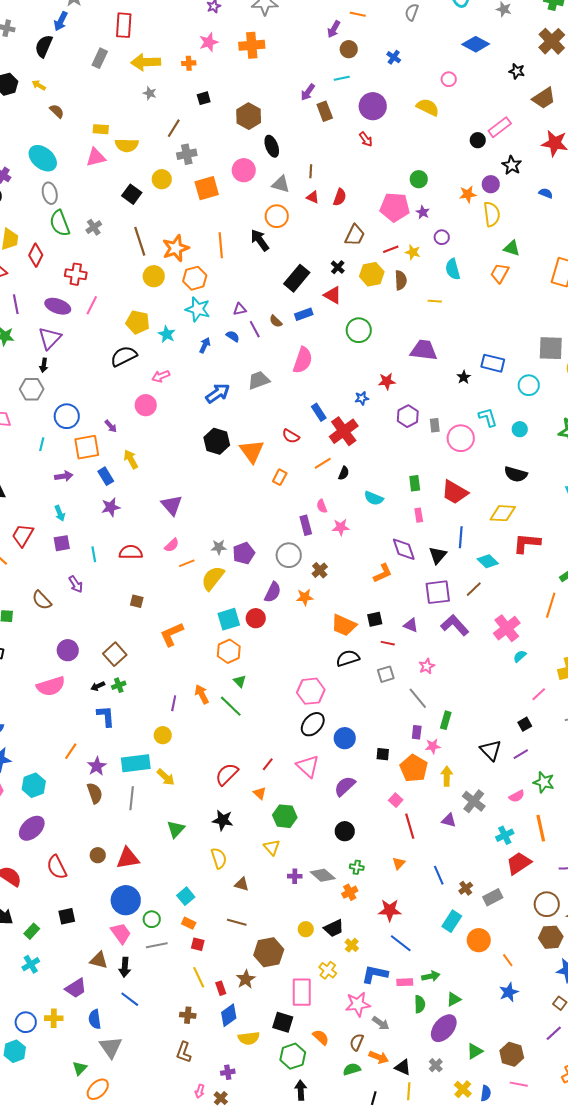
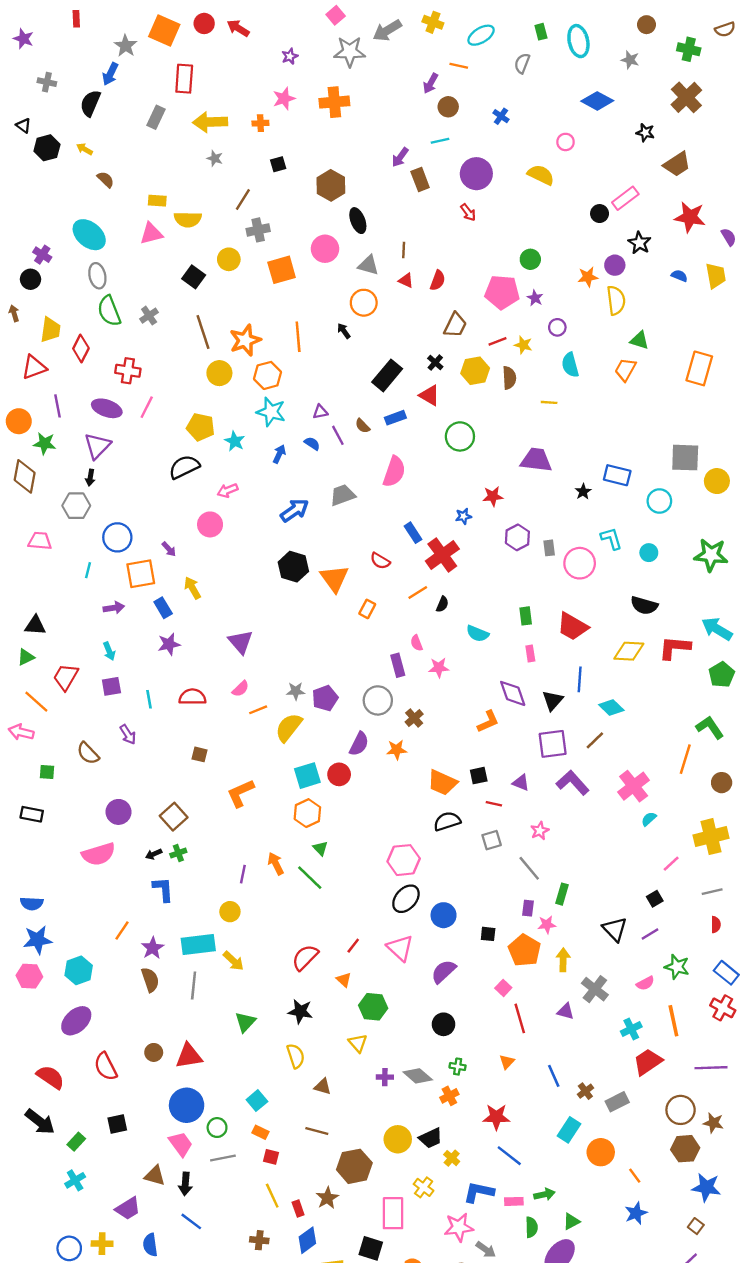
black arrow: (260, 240) -> (344, 331), size x0.6
red L-shape: (527, 543) -> (675, 648), moved
yellow circle: (306, 929) -> (398, 1139), size x1.5

